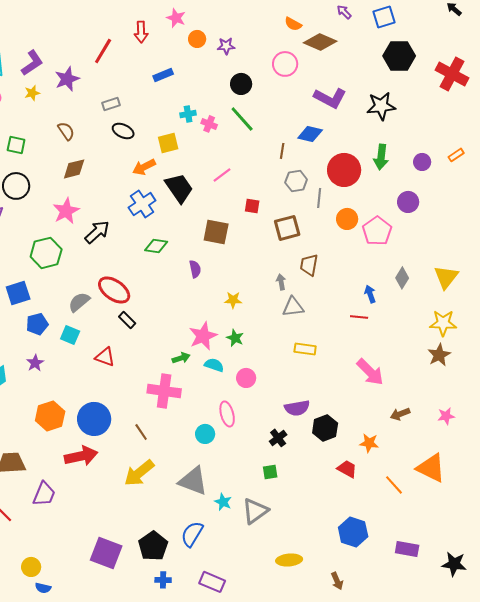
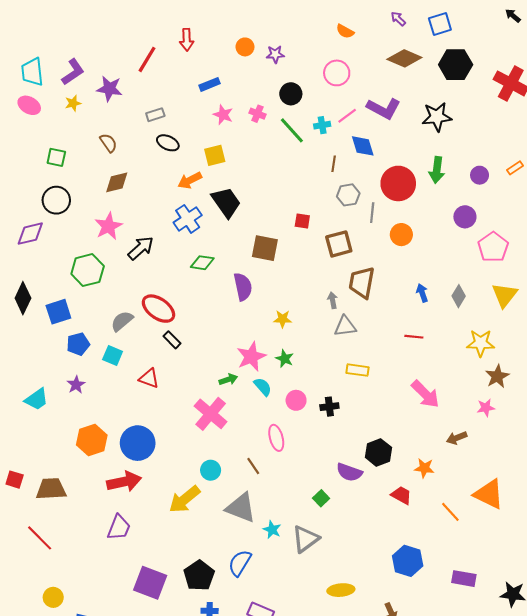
pink star: (176, 18) -> (223, 115), moved
brown diamond: (320, 42) -> (404, 58), moved
purple star: (67, 79) -> (109, 89), turned 30
cyan cross: (188, 114) -> (322, 125), moved
pink cross: (209, 124) -> (257, 114), moved
blue diamond: (310, 134) -> (363, 146), turned 60
pink line: (222, 175) -> (347, 116), moved
pink pentagon: (377, 231) -> (493, 247), moved
brown trapezoid: (309, 265) -> (362, 283), size x1.4
purple semicircle: (195, 269) -> (243, 287), size x1.5
blue arrow: (370, 294) -> (422, 293), moved
yellow star: (443, 323) -> (481, 343), moved
cyan semicircle: (214, 365) -> (263, 387), turned 30
pink cross: (164, 391) -> (211, 414), turned 32
purple semicircle: (297, 408) -> (349, 472), moved, turned 30
pink star: (446, 416) -> (486, 408), moved
brown line: (141, 432) -> (253, 466), moved
cyan circle: (205, 434) -> (211, 470), moved
black cross: (278, 438) -> (329, 407), moved, turned 30
green square: (270, 472) -> (321, 498), turned -35
purple trapezoid: (44, 494) -> (119, 528), moved
yellow circle: (31, 567) -> (53, 597), moved

